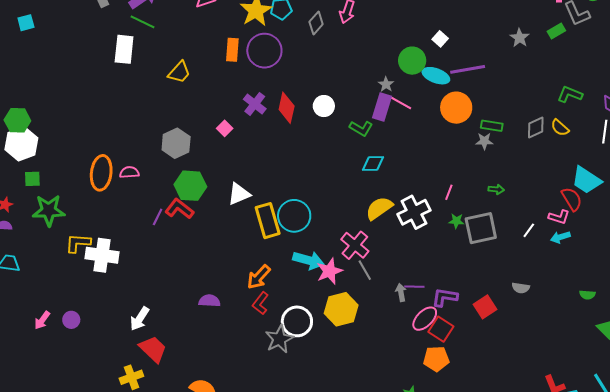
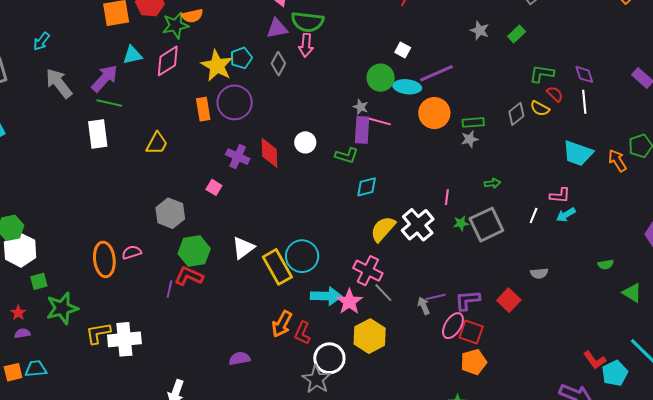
green rectangle: (556, 31) -> (517, 34), moved
red semicircle: (572, 199) -> (555, 94), moved, size x0.7
red L-shape: (260, 303) -> (302, 333), moved

